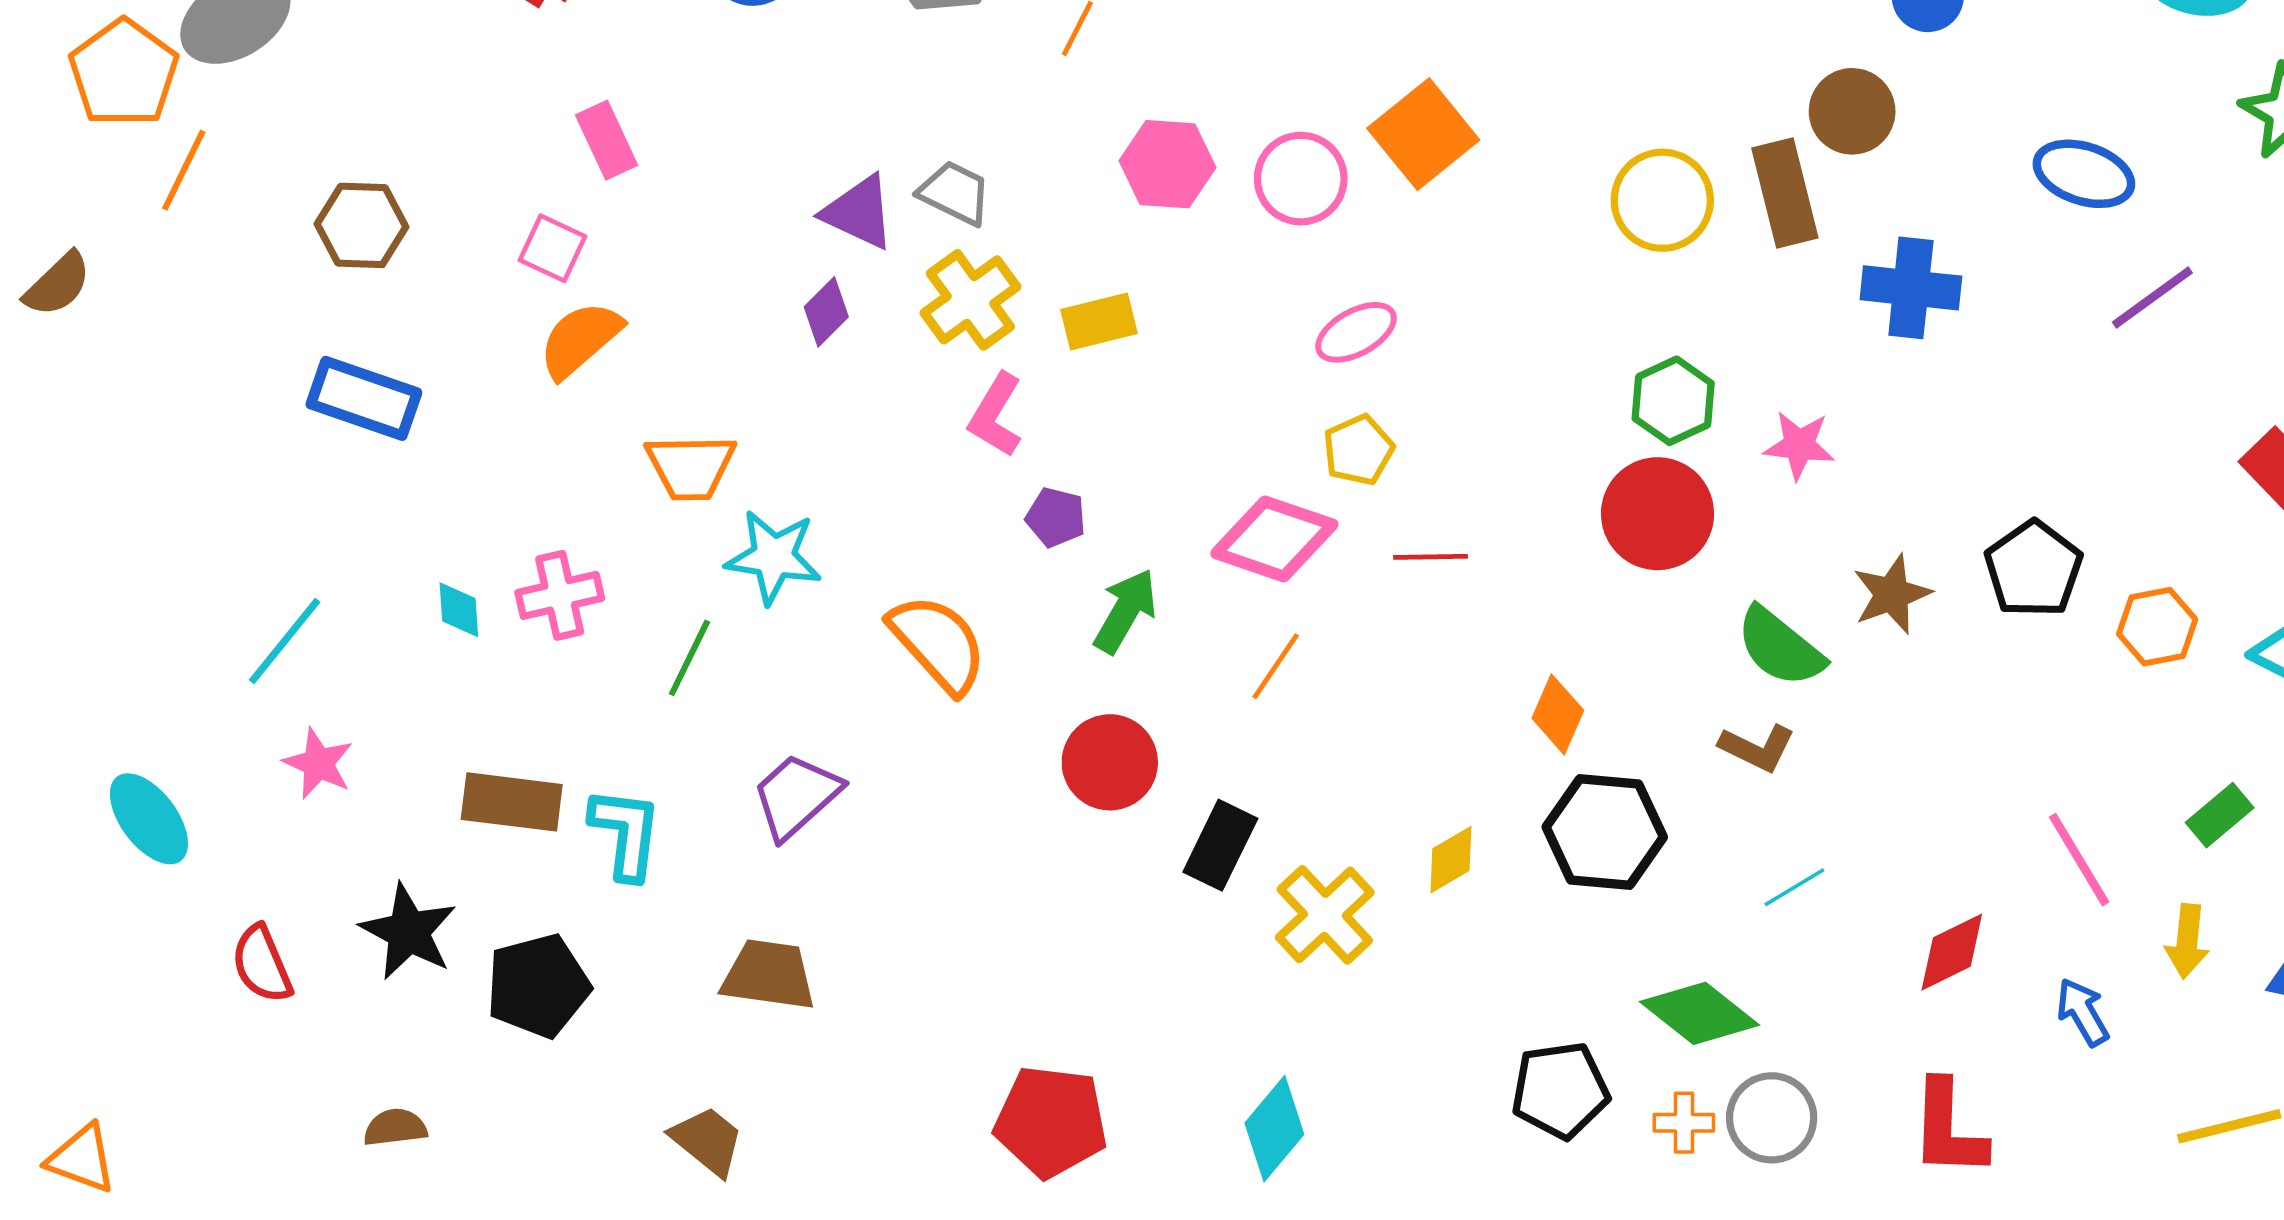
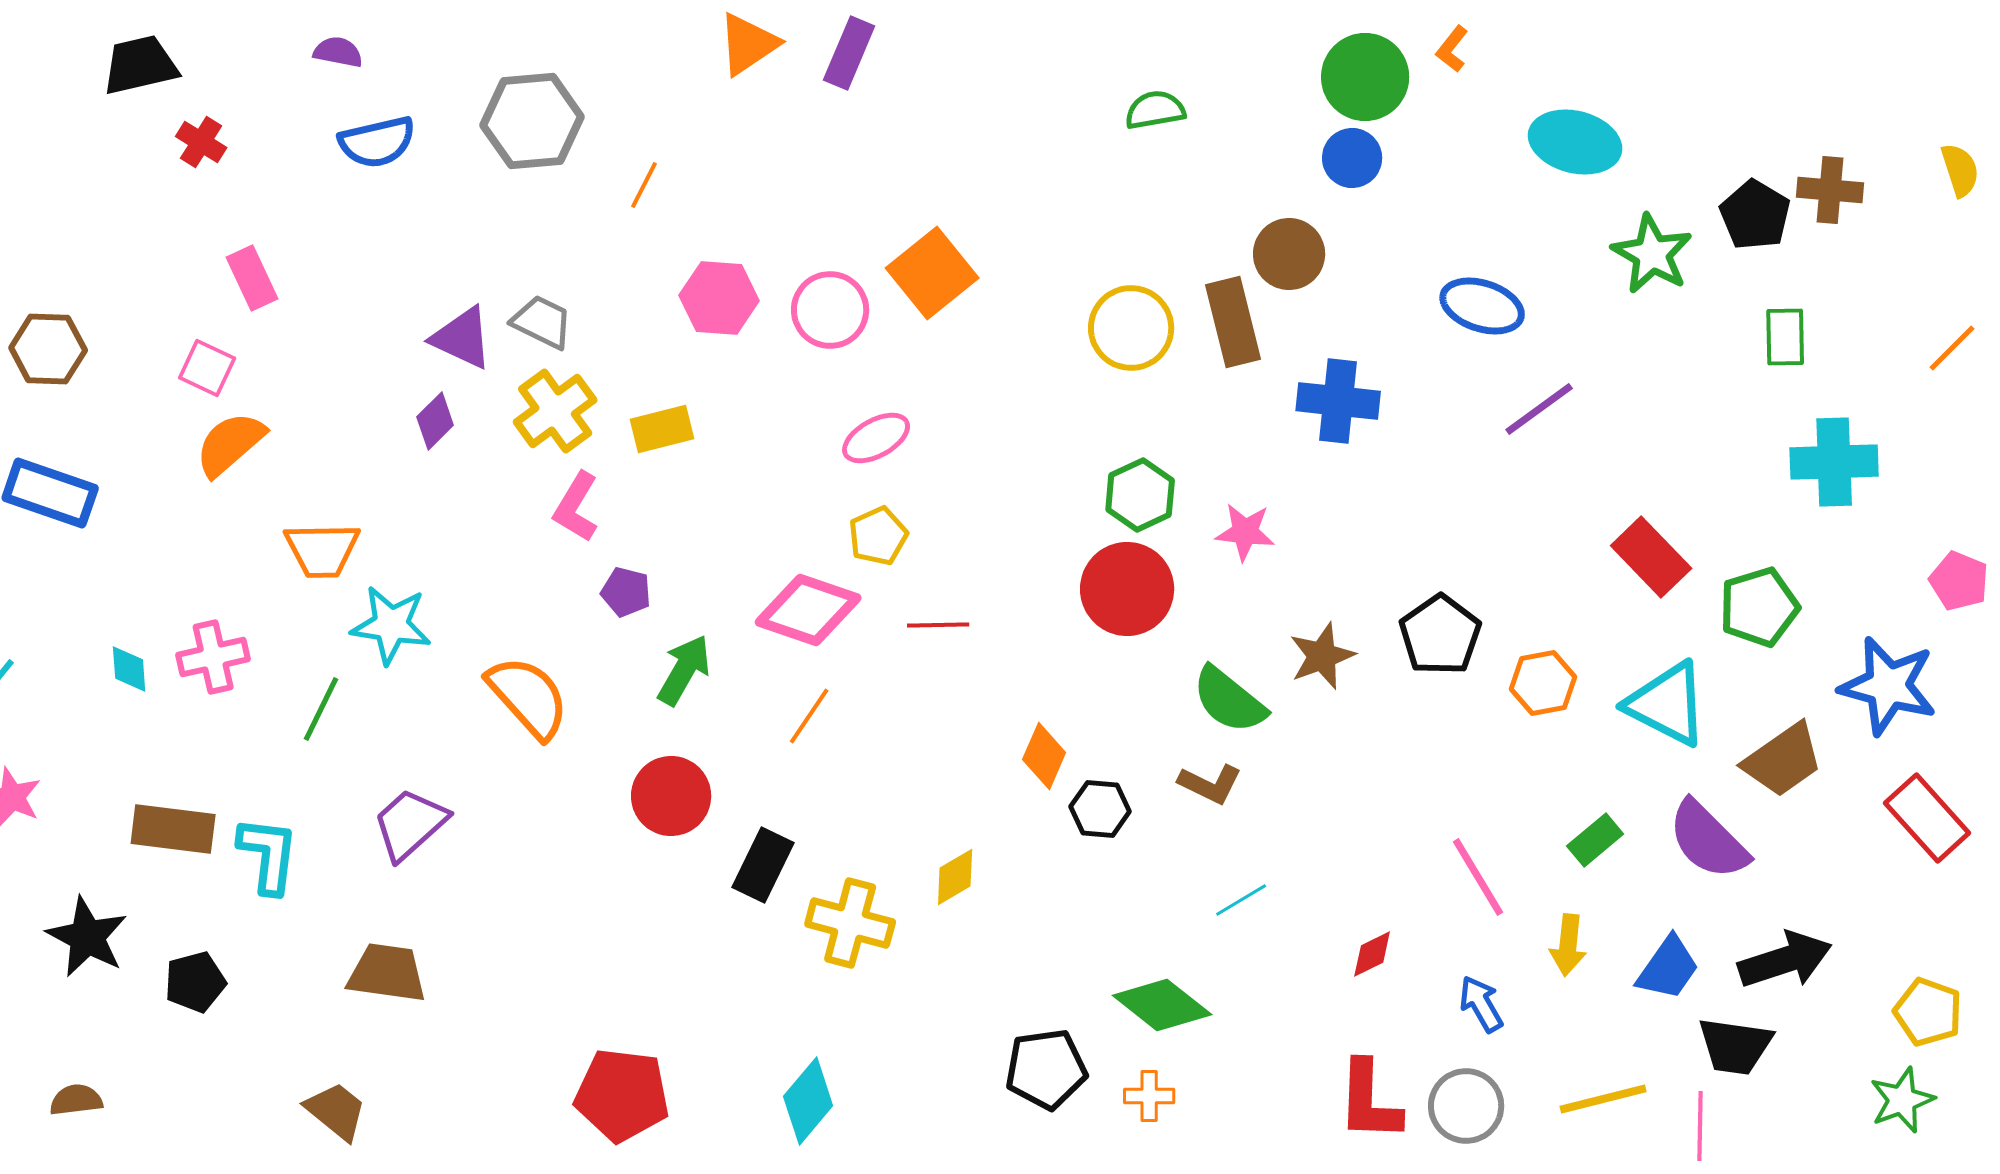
black hexagon: (1605, 832) -> (1100, 809), moved, size x0.6
yellow cross: (1325, 915) -> (850, 923), turned -32
red diamond: (1952, 952) -> (1372, 954), size x0.7
black pentagon: (538, 986) -> (195, 982), size x0.7
gray circle: (1772, 1118) -> (1466, 1106), moved

